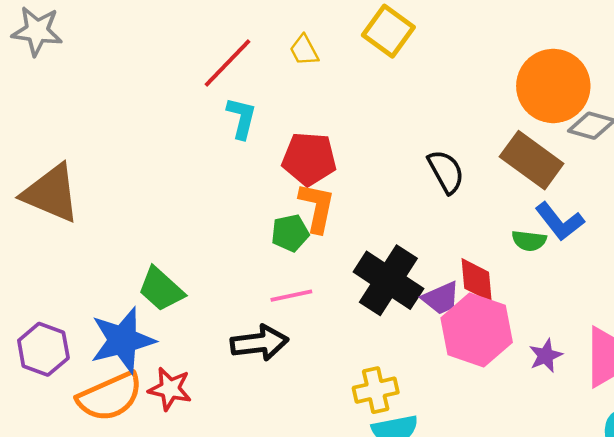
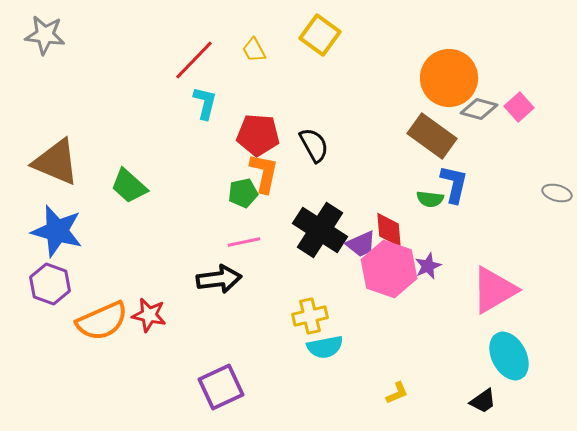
black semicircle: (446, 172) -> (314, 145), moved
blue L-shape: (560, 221) -> (454, 184), turned -129
green trapezoid: (161, 289) -> (129, 186), moved
blue star: (123, 340) -> (57, 231), moved, turned 30
purple star: (546, 356) -> (428, 266), moved

